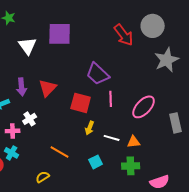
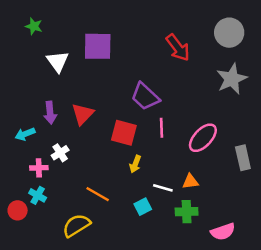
gray circle: (153, 26) -> (229, 33), moved
white line: (112, 138) -> (163, 188), moved
yellow semicircle: (43, 177) -> (76, 225), size x1.6

